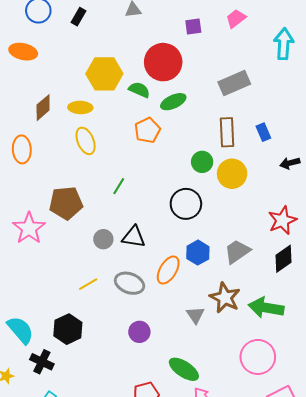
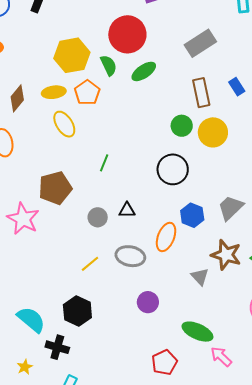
green semicircle: (139, 90) -> (109, 65), turned 50
orange pentagon: (147, 130) -> (87, 93), moved
black triangle: (134, 237) -> (127, 210), size x0.7

